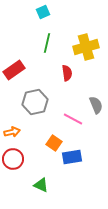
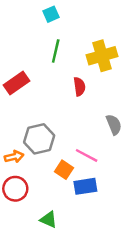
gray hexagon: (35, 102) -> (39, 139), moved
pink line: (73, 119) -> (87, 155), moved

